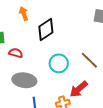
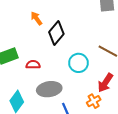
orange arrow: (24, 14) -> (36, 18), moved

